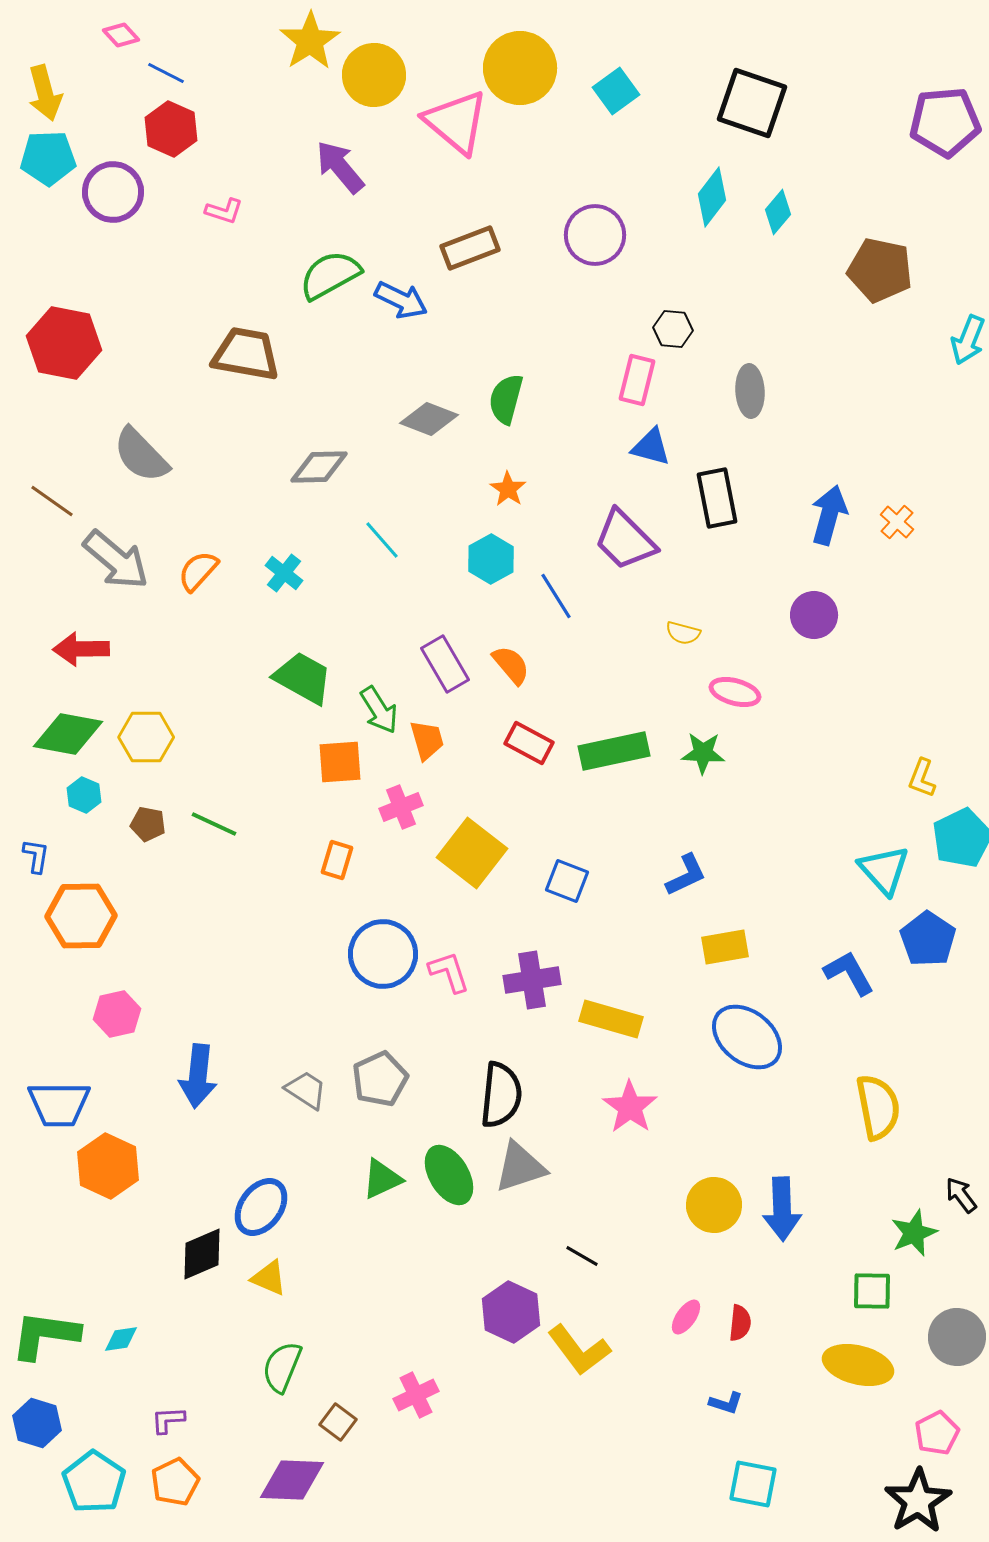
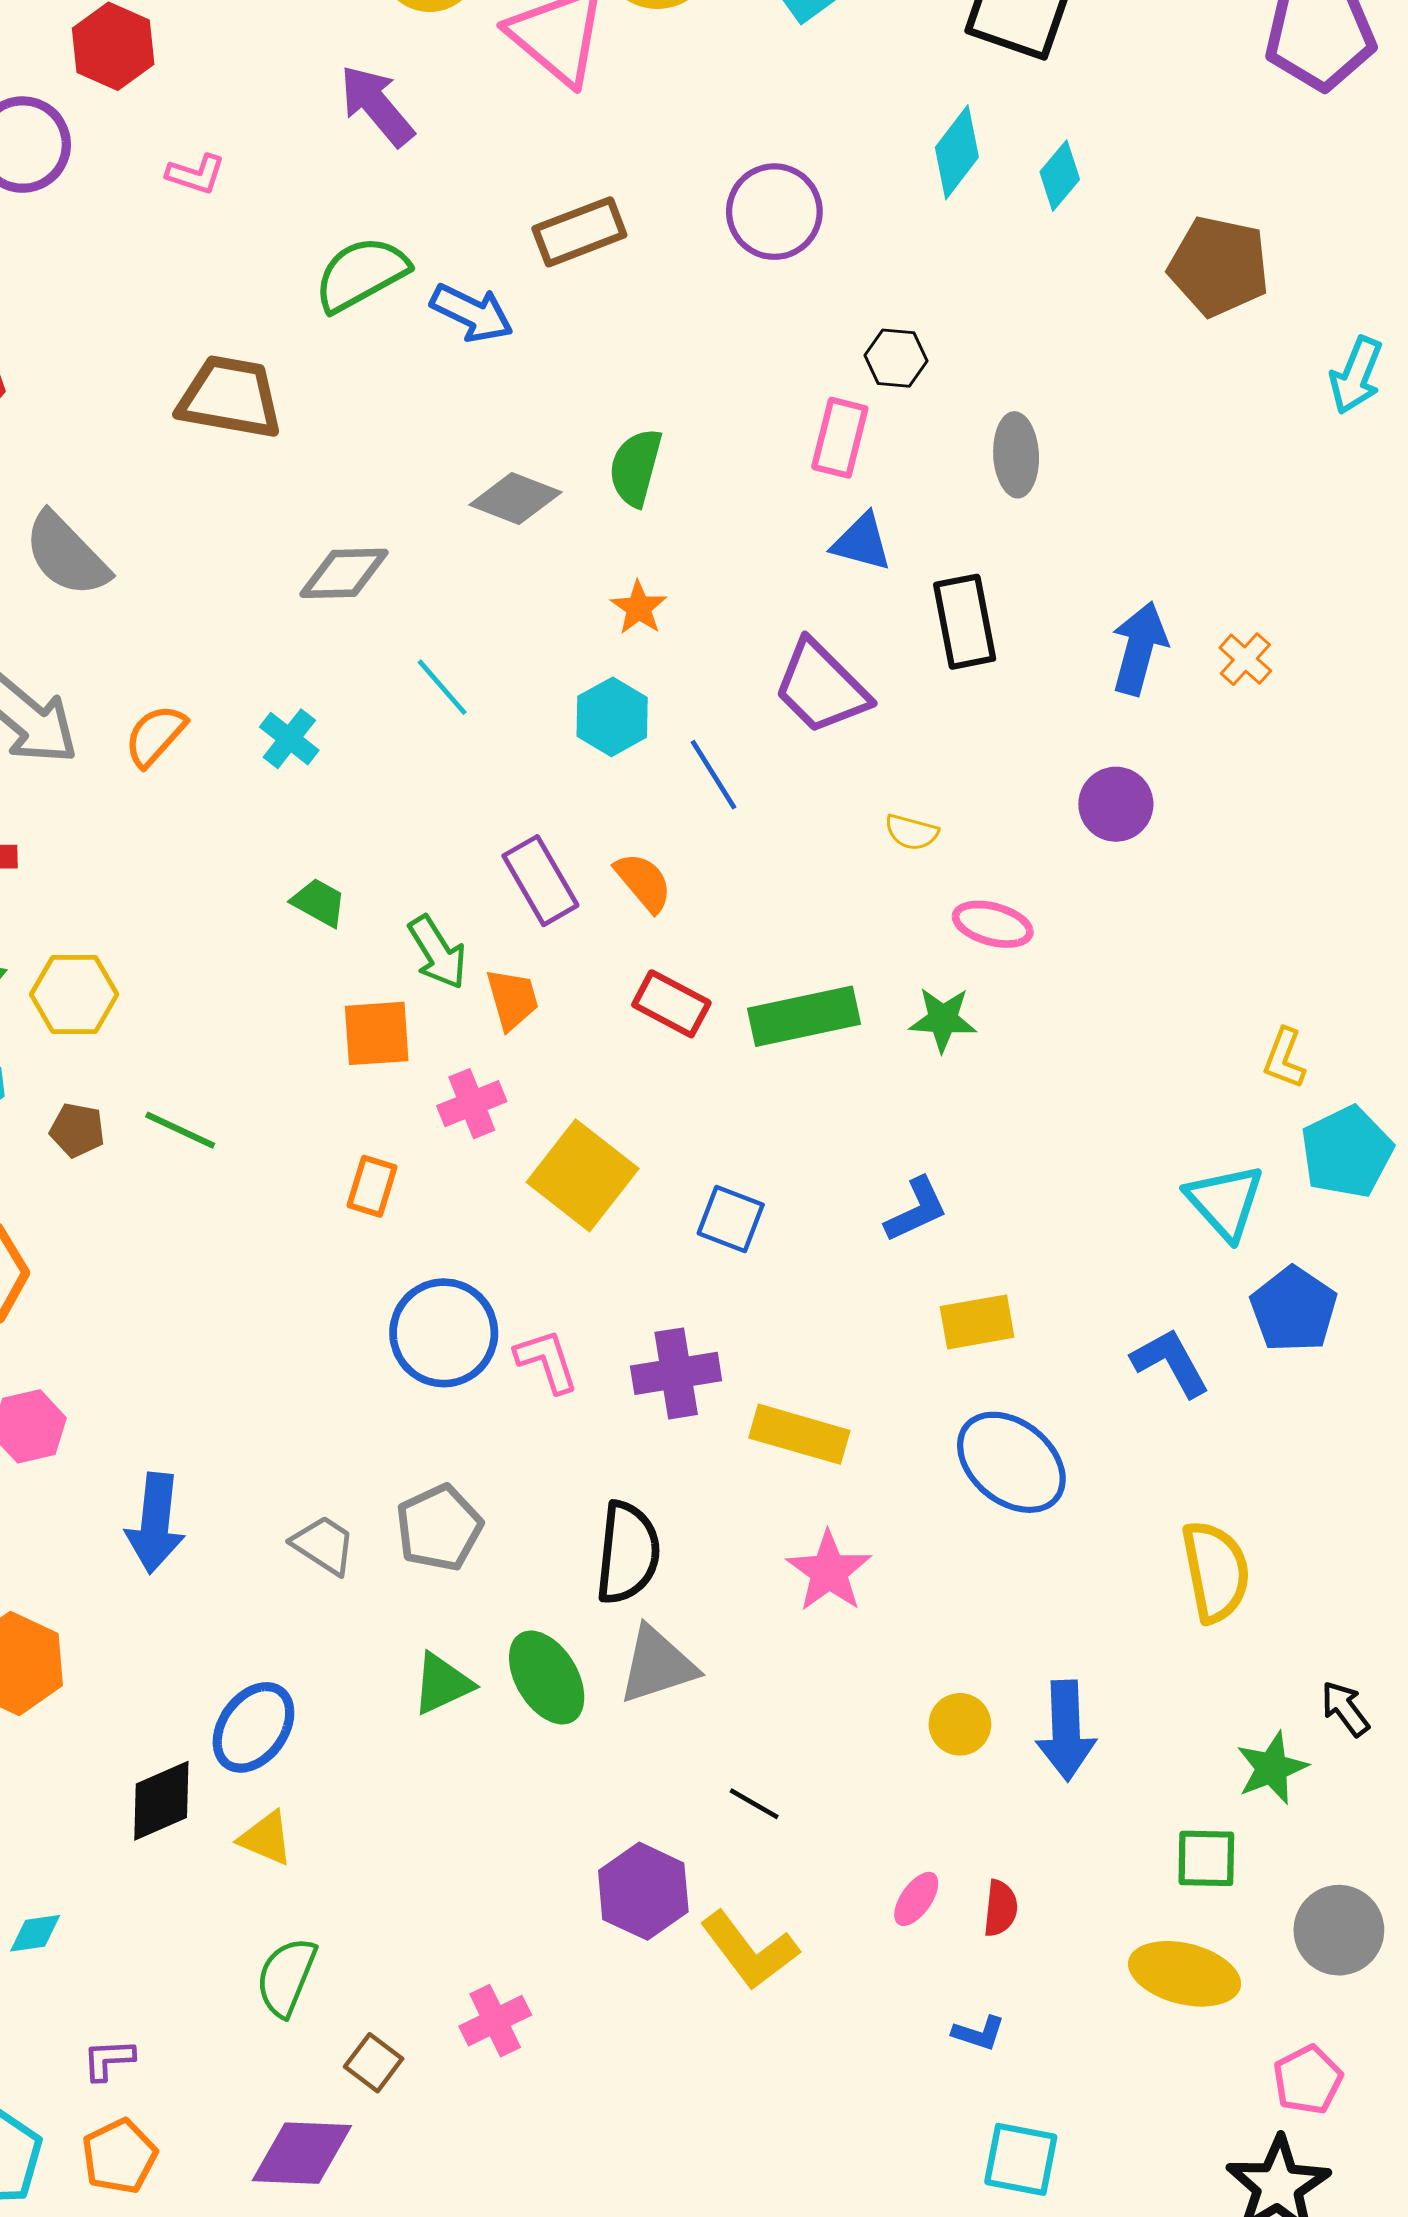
green trapezoid: (303, 678) -> (319, 902), size x0.6
yellow circle: (714, 1205) -> (960, 1724), size x0.7

